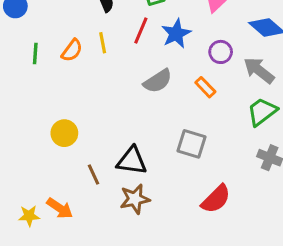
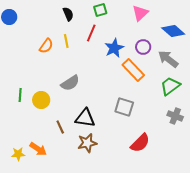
blue star: (176, 34) -> (114, 48), moved
green line: (35, 53) -> (20, 95), moved
gray semicircle: (158, 81) -> (70, 83), moved
orange rectangle: (205, 87) -> (133, 70), size x1.6

